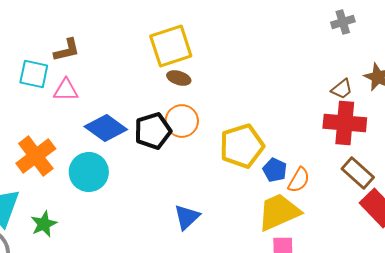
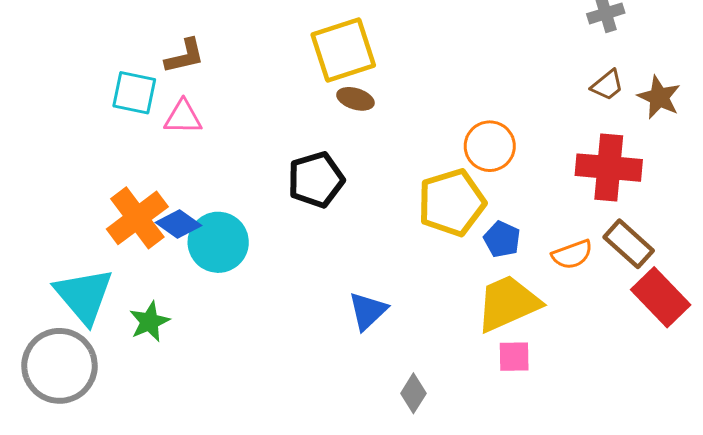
brown trapezoid: (342, 89) -> (607, 85), moved
orange circle: (182, 121) -> (490, 146), moved
blue diamond: (106, 128) -> (179, 224), moved, size x0.7
orange semicircle: (299, 180) -> (572, 254), moved, turned 40

